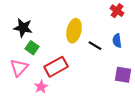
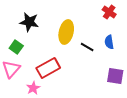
black star: (23, 28) -> (29, 22), moved
green square: (32, 48) -> (16, 47), moved

